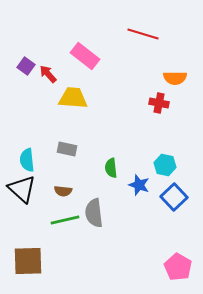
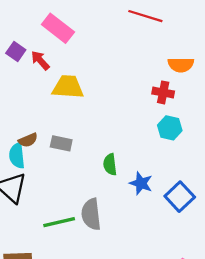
pink rectangle: (85, 56) -> (58, 28), moved
cyan hexagon: (165, 165) -> (170, 128), moved
brown semicircle: (63, 191) -> (28, 140), moved, turned -30

